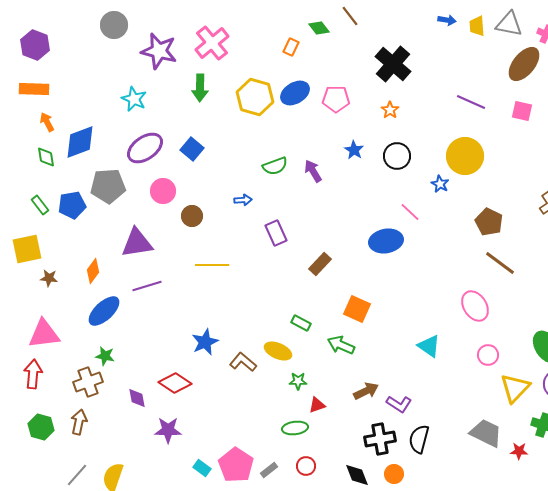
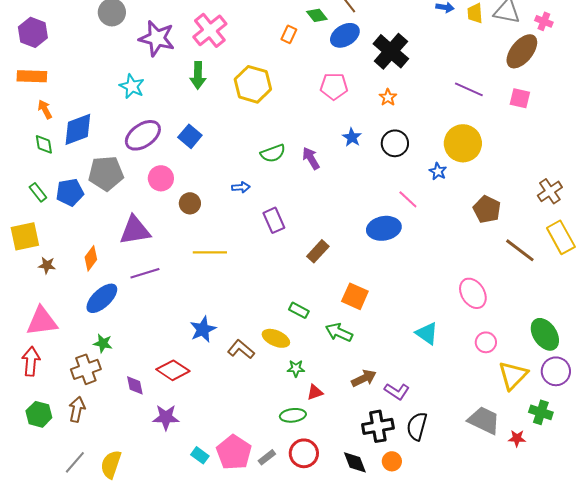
blue ellipse: (295, 93) -> (345, 35), moved
brown line: (500, 263) -> (520, 250), moved
red circle: (306, 466) -> (304, 453), size x1.5

